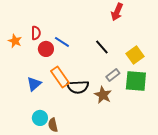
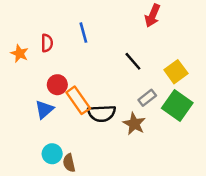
blue line: (62, 42) -> (83, 33), moved, turned 42
red circle: (46, 49) -> (57, 85), moved
green square: (136, 81) -> (177, 106), turned 30

